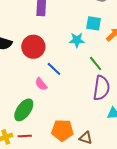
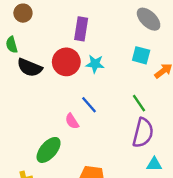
cyan star: (77, 40) -> (95, 64), moved
red circle: (33, 47) -> (66, 62), moved

